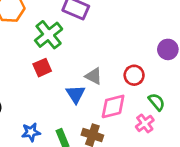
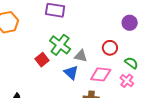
green cross: (49, 35) -> (60, 45), moved
pink diamond: (113, 106) -> (101, 74), turned 35

